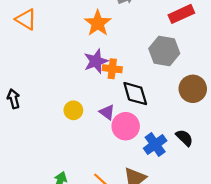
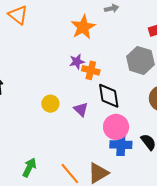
purple star: (96, 61) -> (77, 62), size x0.7
pink circle: (126, 126) -> (116, 127), moved
blue cross: (155, 144) -> (121, 145), turned 30

